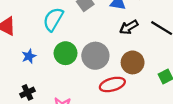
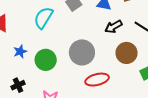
green circle: (66, 53) -> (46, 60), moved
brown circle: (133, 62) -> (127, 53), moved

